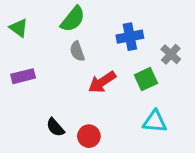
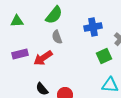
green triangle: (19, 28) -> (17, 21), turned -40
red arrow: (102, 82) -> (43, 58), moved

